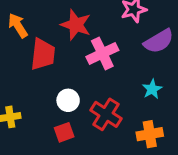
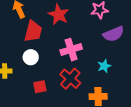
pink cross: (102, 53) -> (71, 50), moved
white circle: (68, 100) -> (31, 57), moved

